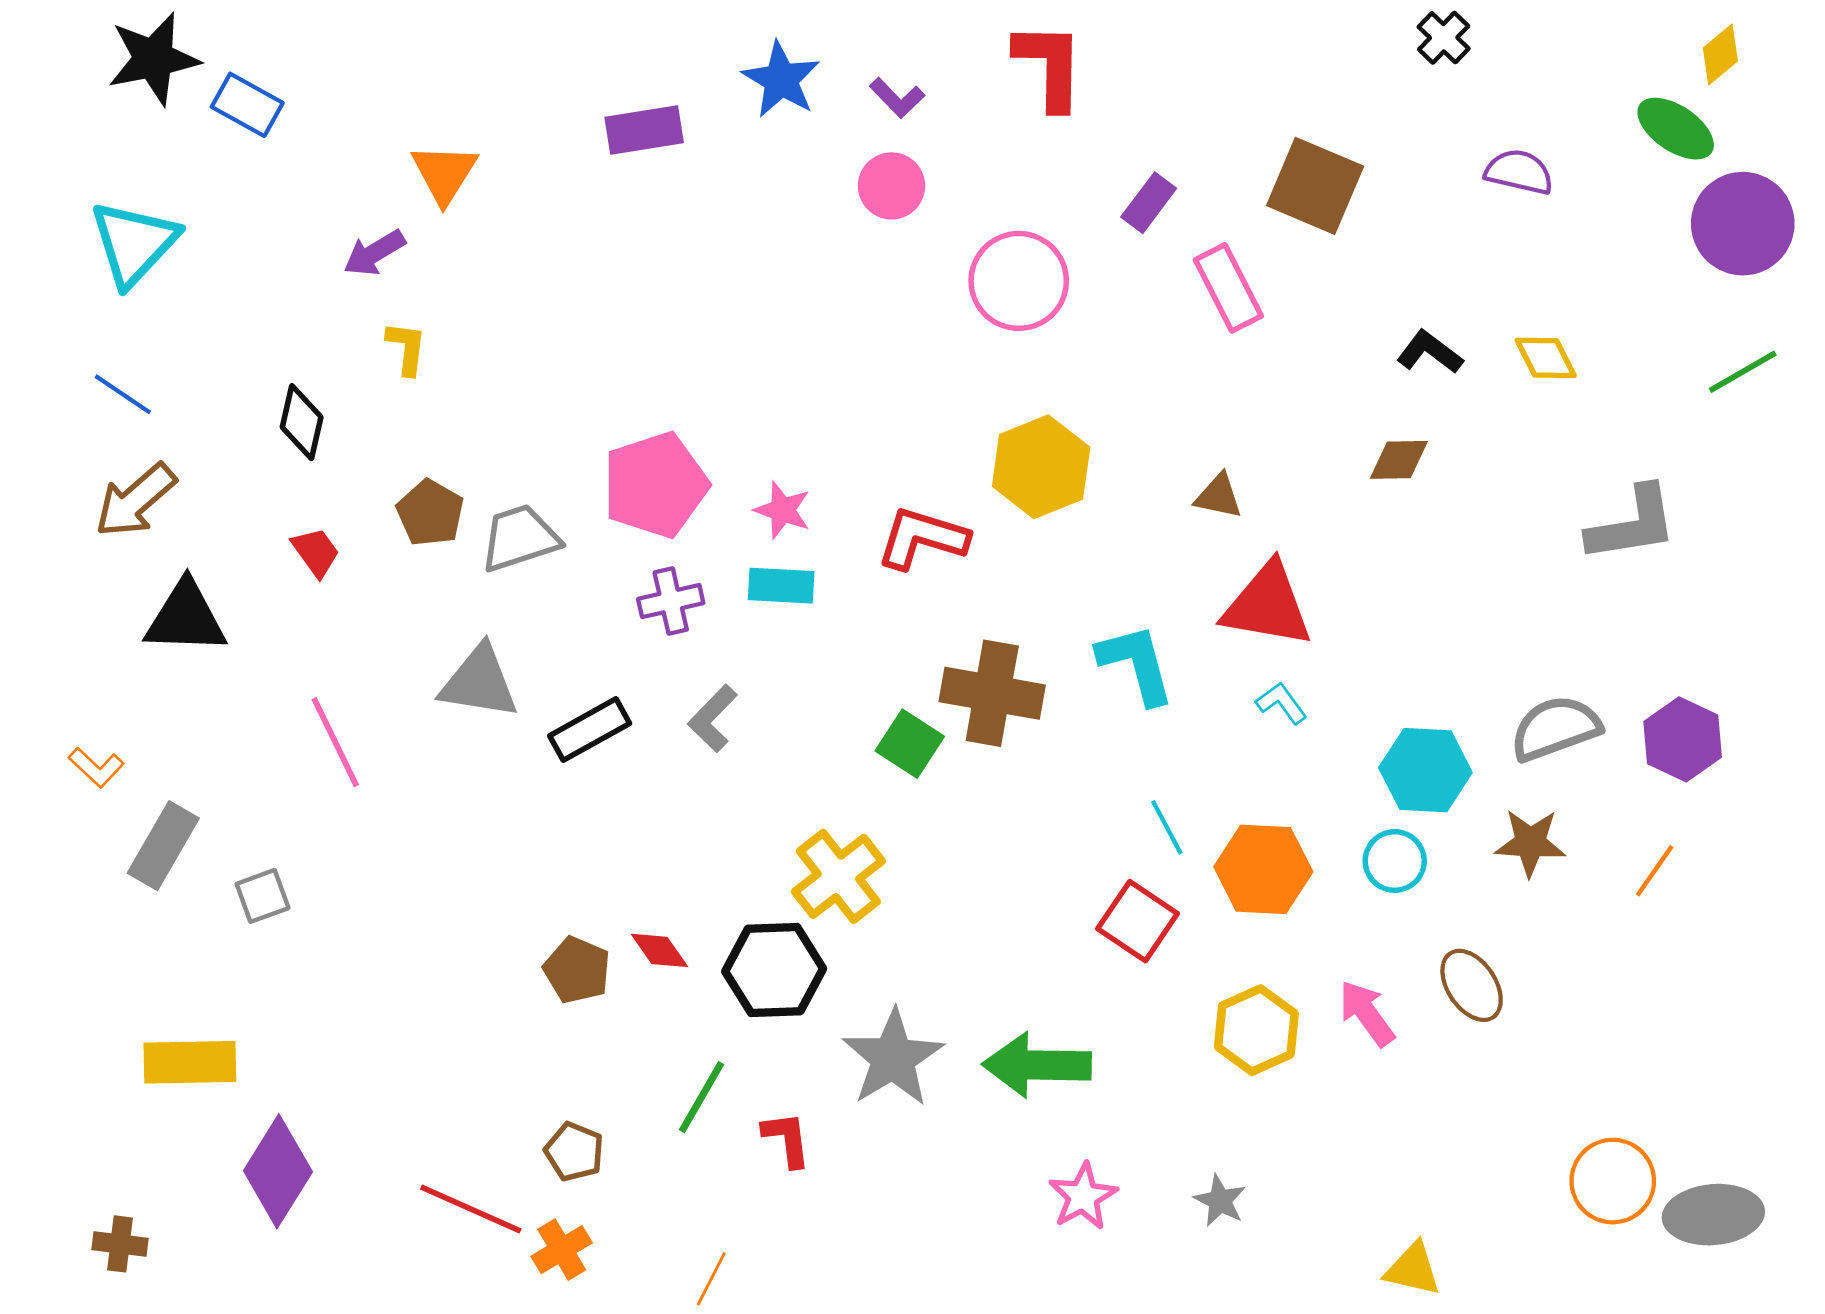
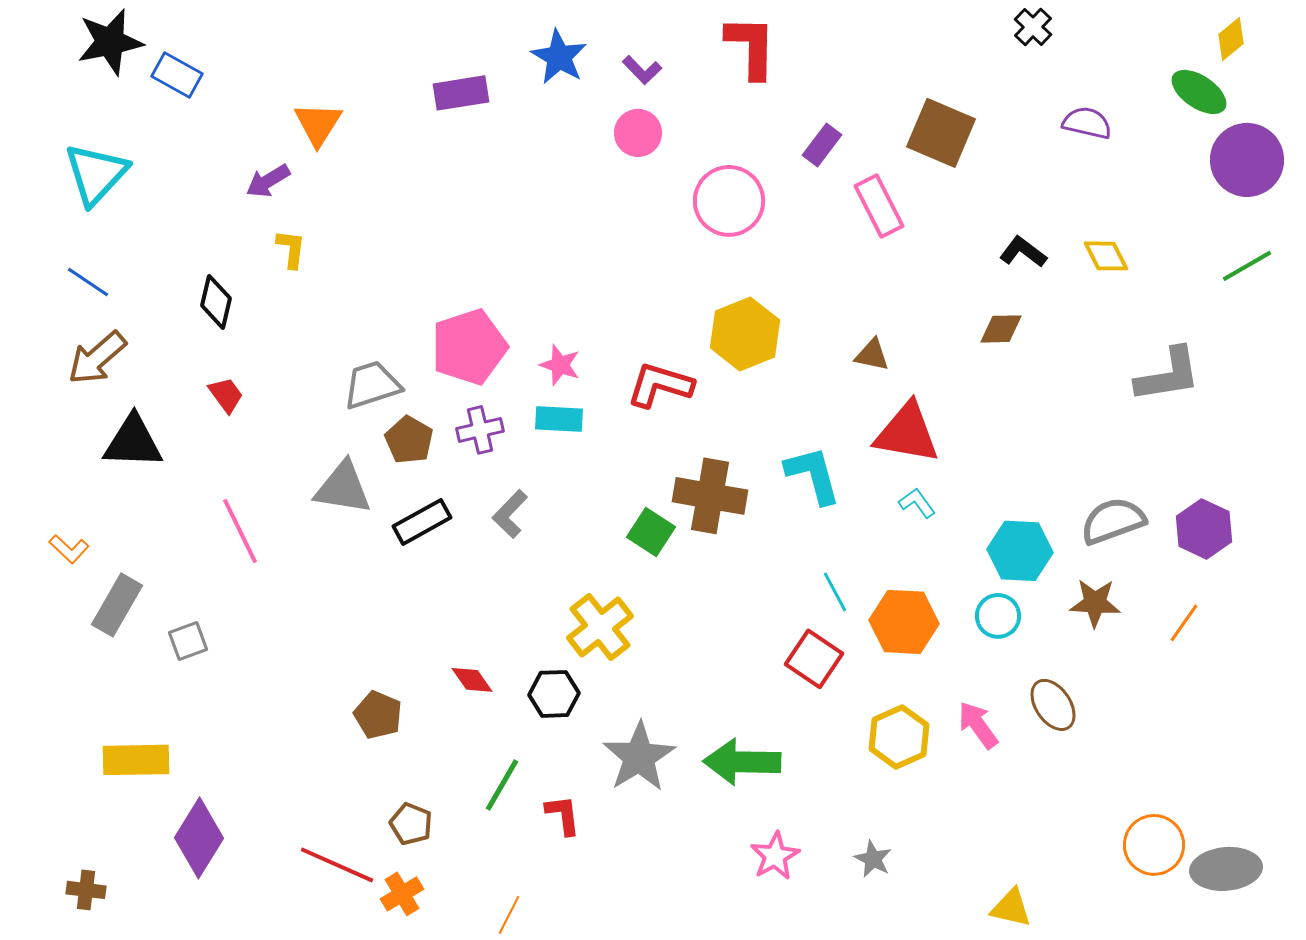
brown pentagon: (430, 513) -> (409, 440), moved
brown pentagon: (577, 970) -> (378, 715), moved
black hexagon: (774, 970) -> (554, 694), size x0.7

